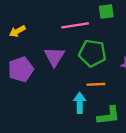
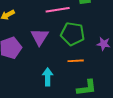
cyan arrow: (80, 103) -> (48, 77), moved

